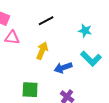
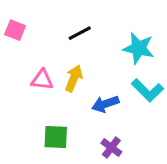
cyan star: (85, 31) -> (138, 48), size x1.5
pink triangle: (12, 38) -> (42, 80), moved

